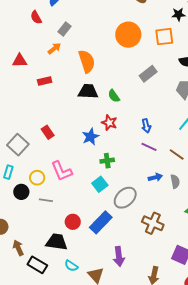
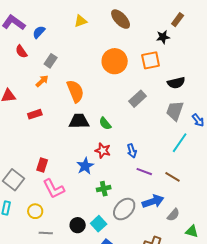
blue arrow: (146, 126) -> (132, 151), moved
red rectangle: (48, 132) -> (42, 165), turned 56
pink L-shape: (62, 171) -> (54, 189), moved
blue arrow: (155, 177) -> (153, 201), size x1.5
gray semicircle: (175, 181) -> (173, 215), moved, turned 56
cyan square: (100, 184) -> (99, 224), moved
black circle: (21, 192) -> (78, 225), moved
gray ellipse: (125, 198) -> (124, 209), moved

